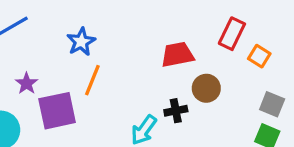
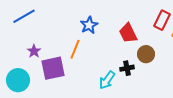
blue star: (81, 42) -> (89, 25), moved
red trapezoid: (177, 55) -> (128, 33), turned -105

